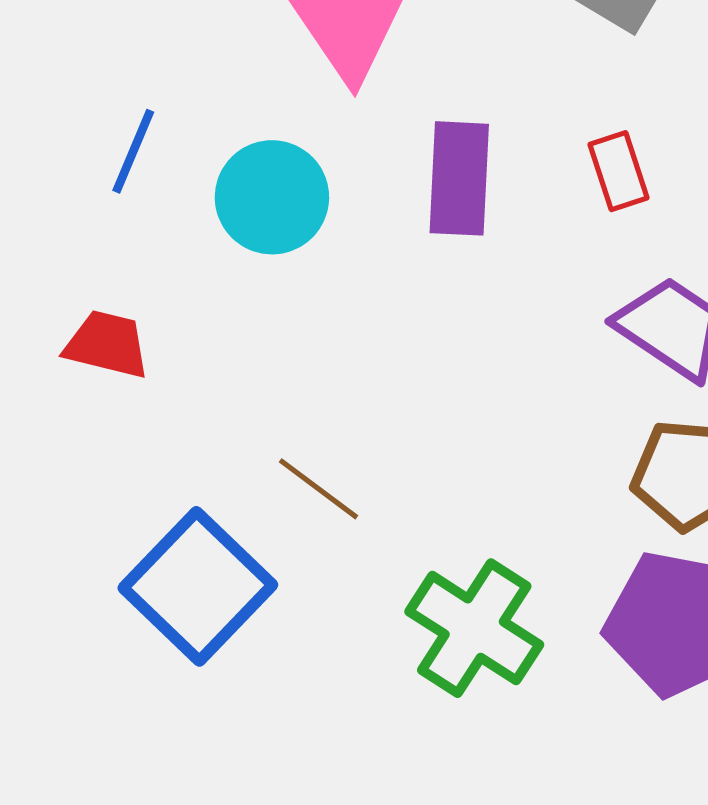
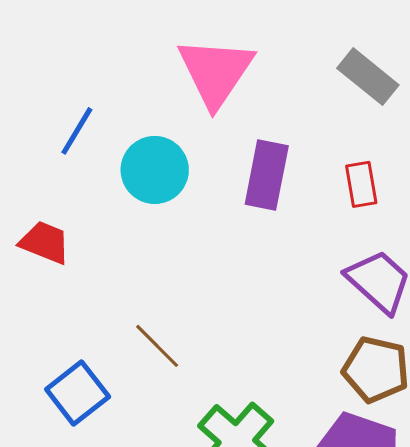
blue square: (198, 586) -> (78, 393), size x0.7

